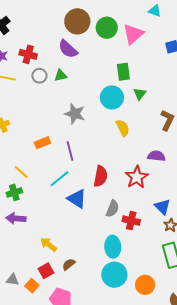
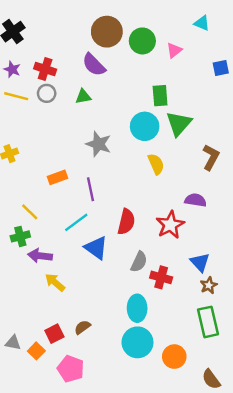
pink triangle: (133, 34) -> (174, 50), size x0.6
gray circle: (39, 76) -> (47, 93), moved
green triangle: (140, 94) -> (179, 123), size x1.6
purple arrow: (16, 218) -> (40, 256), moved
yellow arrow: (48, 245) -> (55, 282), moved

